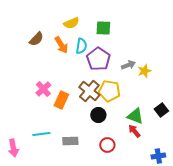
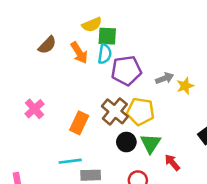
green square: (103, 28) -> (107, 36), moved
purple pentagon: (98, 59) -> (126, 71), turned 30
pink cross: (43, 89) -> (34, 109), moved
green triangle: (135, 116) -> (151, 143), moved, turned 42
cyan line: (41, 134) -> (70, 161), moved

